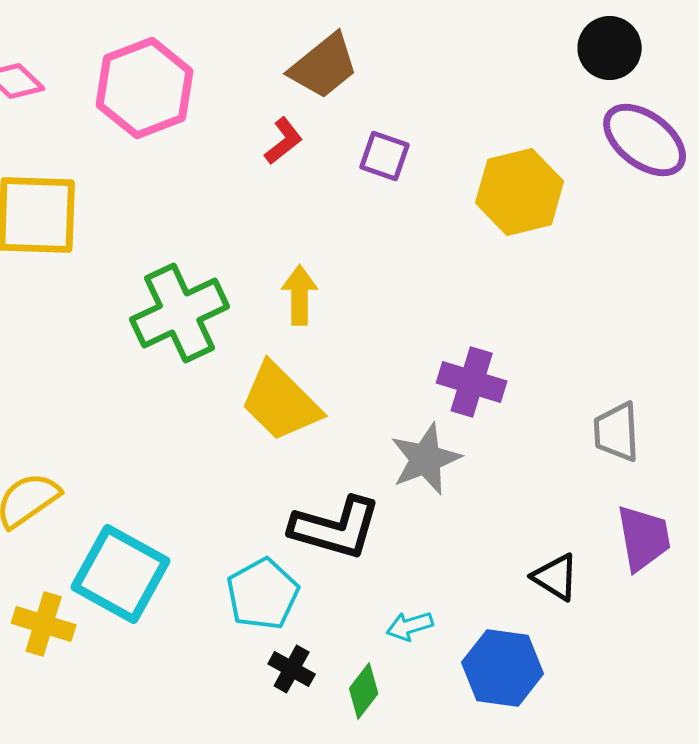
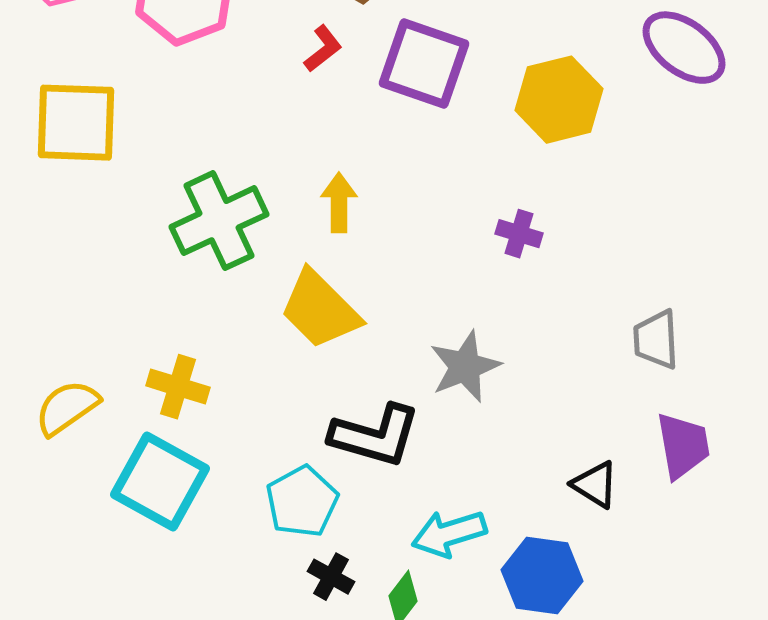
purple square: (385, 156) -> (424, 64), size x1.8
purple cross: (472, 382) -> (519, 234), moved, size x0.7
yellow cross: (44, 624) -> (178, 387), moved
cyan arrow: (410, 626) -> (449, 534), size x1.6

